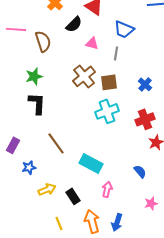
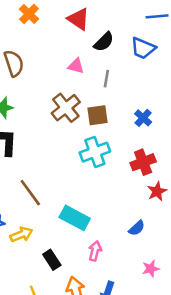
black semicircle: (74, 24) -> (104, 42), moved
blue trapezoid: (124, 29) -> (143, 48), moved
blue semicircle: (140, 171) -> (137, 228), turned 88
yellow arrow: (47, 189) -> (21, 234), moved

